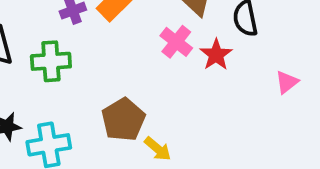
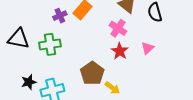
red star: (216, 55) -> (120, 51), moved
pink triangle: (287, 82) -> (148, 48), moved

